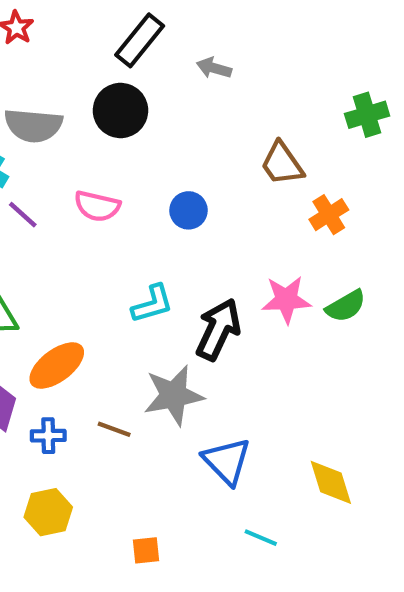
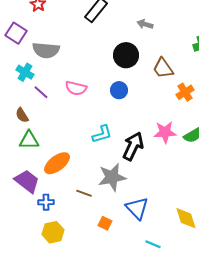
gray arrow: (214, 68) -> (145, 24), moved
black circle: (121, 111) -> (126, 55), moved
blue cross: (48, 436) -> (46, 202), moved
orange square: (146, 550) -> (105, 223), moved, turned 32

